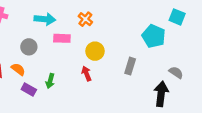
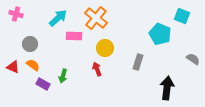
cyan arrow: (45, 19) -> (58, 18), turned -48
orange cross: (85, 19) -> (96, 18), size x1.6
gray circle: (29, 47) -> (30, 44), moved
gray semicircle: (176, 72) -> (193, 59), moved

